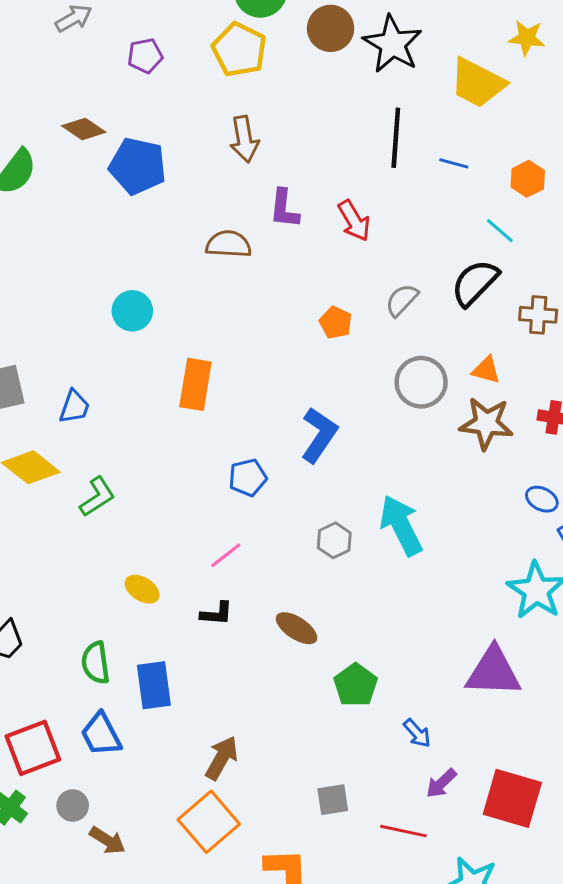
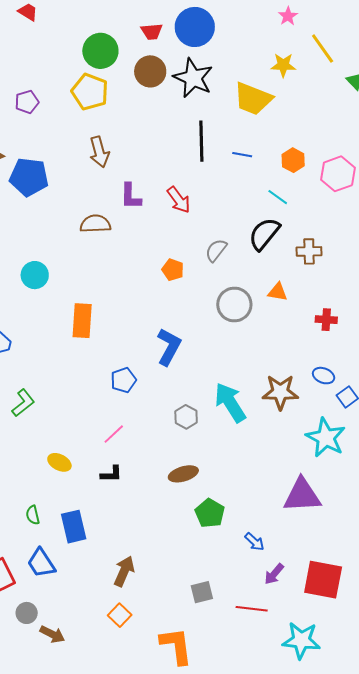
brown star: (486, 423) -> (280, 392), moved
brown ellipse: (297, 628) -> (183, 474), moved, turned -44
green semicircle: (96, 663) -> (33, 515), size x0.7
orange square: (209, 822) -> (120, 615), size x0.6

